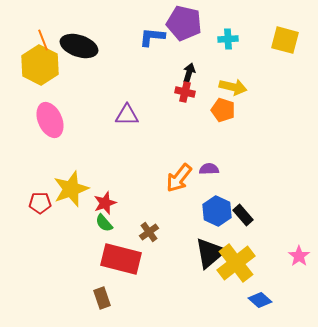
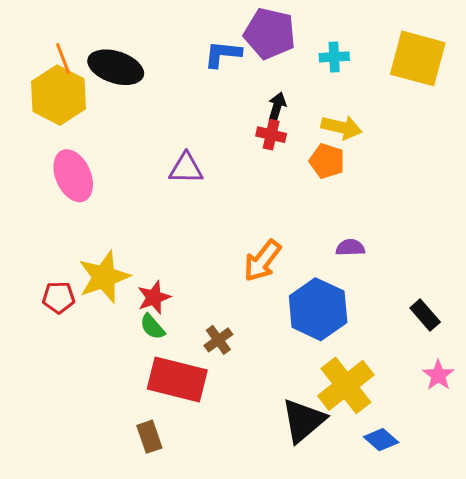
yellow square: (285, 40) -> (418, 58), size x1.4
purple semicircle: (209, 169) -> (350, 248), moved
blue hexagon: (217, 211) -> (318, 309), size x1.4
black rectangle: (243, 215) -> (425, 315), moved
black triangle: (210, 253) -> (303, 421), moved

